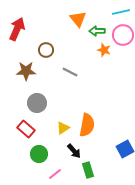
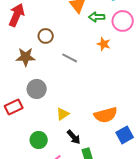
orange star: (104, 50) -> (104, 44), moved
orange semicircle: (87, 125) -> (106, 115), moved, turned 65
red rectangle: (26, 129) -> (14, 107), moved, turned -66

